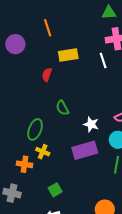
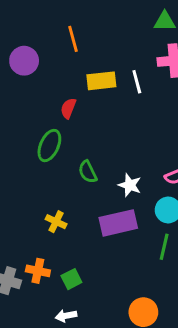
white line: (103, 61) -> (137, 82), moved
green semicircle: (62, 108) -> (88, 172), moved
green ellipse: (35, 129) -> (49, 146), moved
orange cross: (24, 164) -> (38, 271), moved

